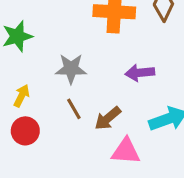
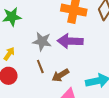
purple arrow: (140, 73) -> (70, 41), moved, size x1.4

